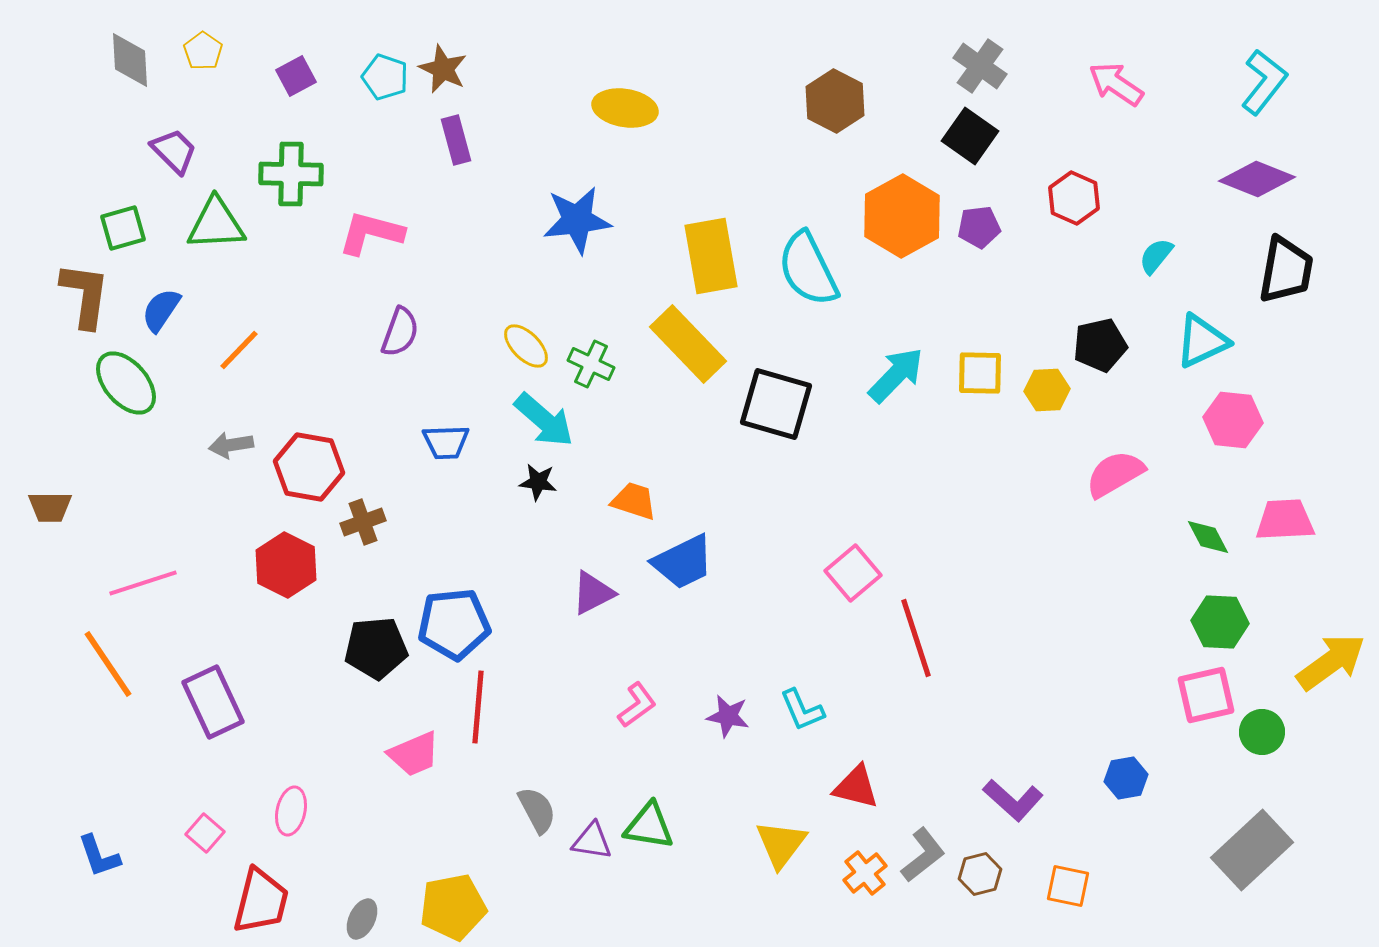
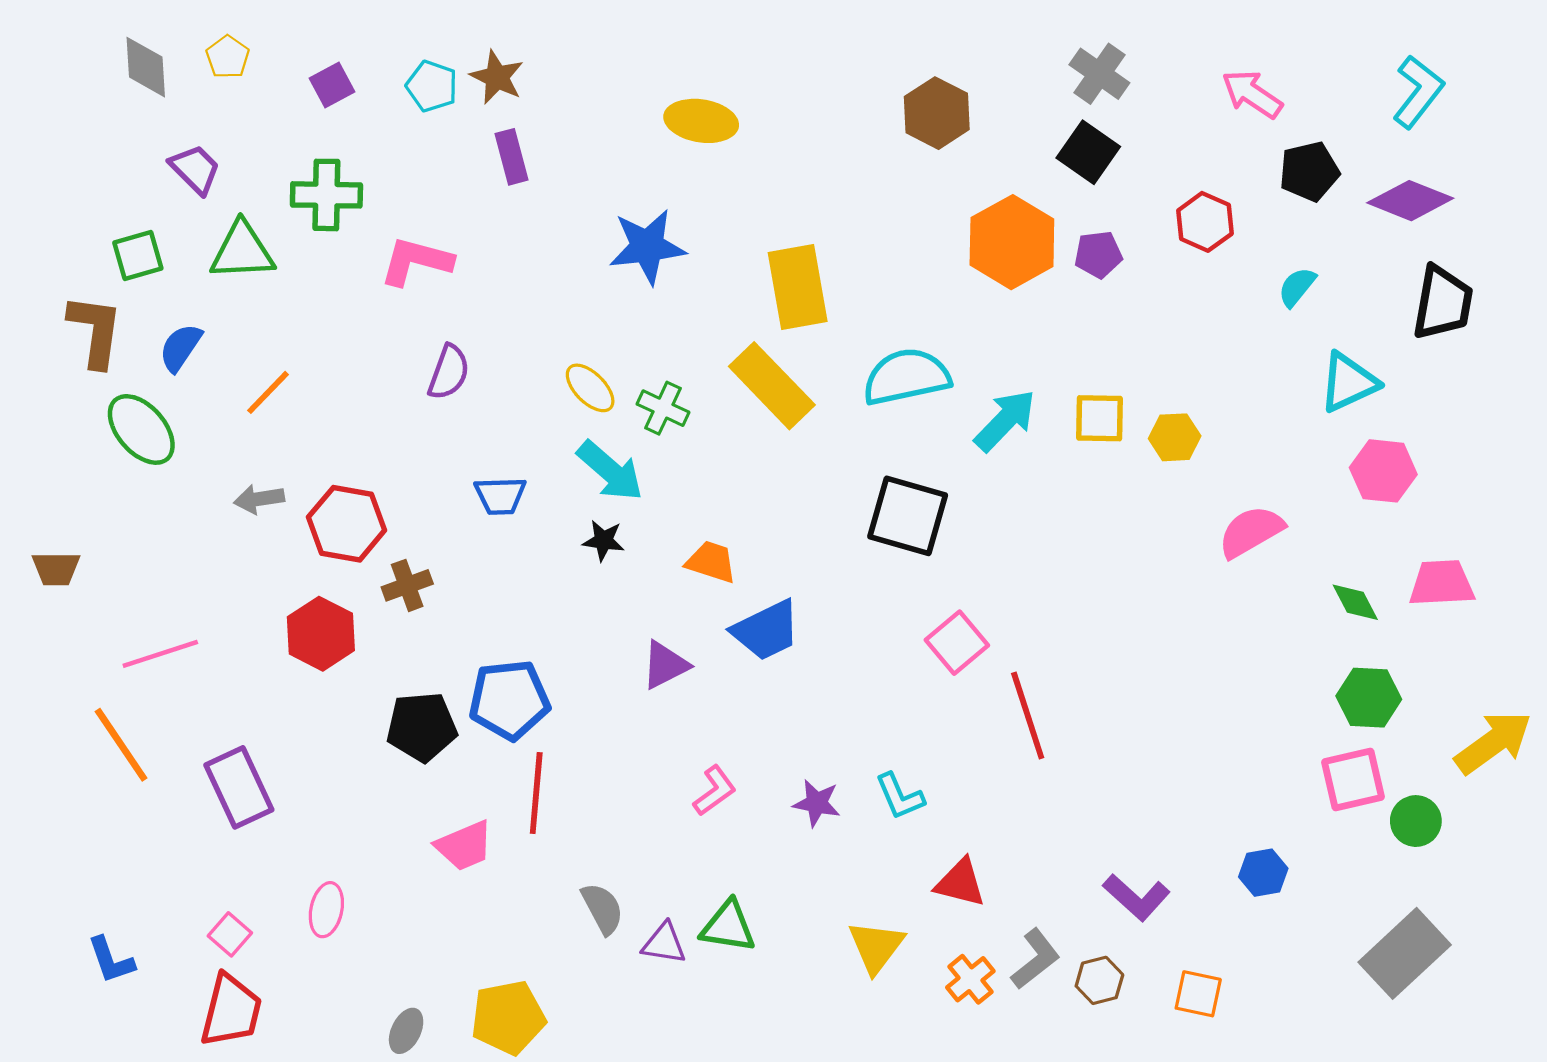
cyan semicircle: (808, 269) -> (906, 377), moved, turned 104
black pentagon: (1100, 345) -> (1309, 171), moved
black square: (776, 404) -> (908, 516), moved
red trapezoid: (261, 901) -> (231, 1011), moved

